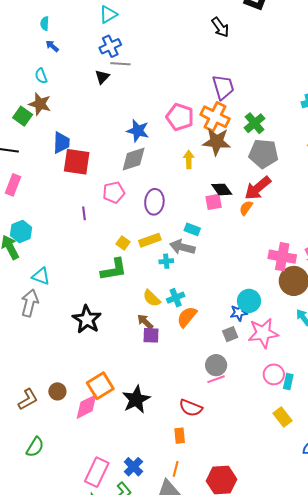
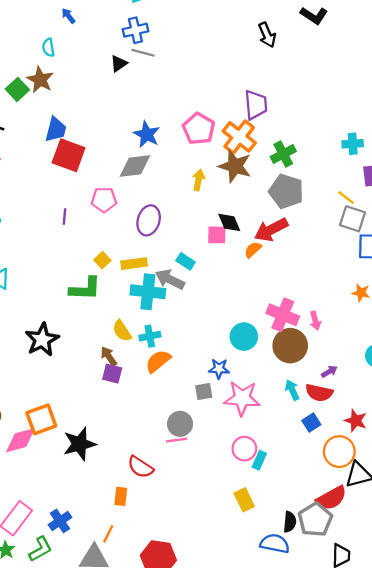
cyan cross: (166, 261) -> (148, 292), size x2.0
cyan circle: (249, 301) -> (244, 337), moved

